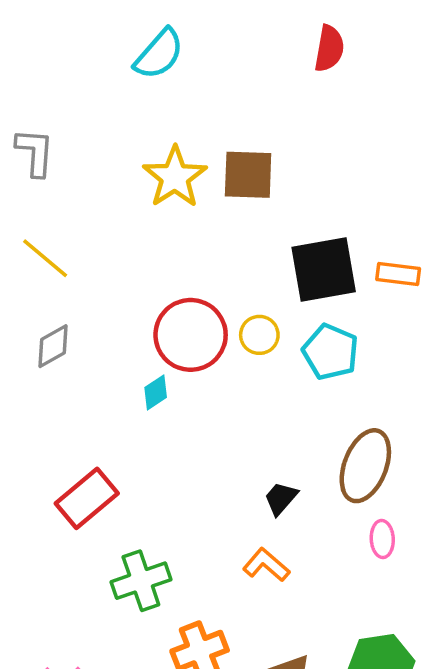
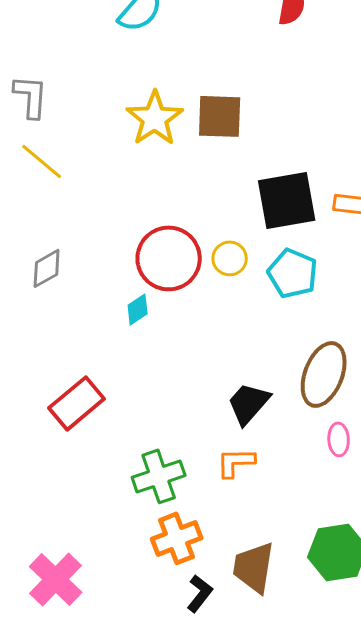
yellow line: (45, 258) -> (42, 161), moved
black trapezoid: (281, 498) -> (249, 403), size x1.4
orange L-shape: (266, 565) -> (236, 462), turned -42
green cross: (141, 581) -> (159, 476), moved

